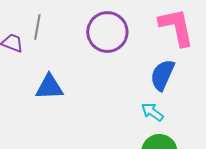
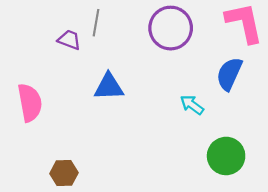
cyan arrow: (152, 112) -> (192, 105), moved

